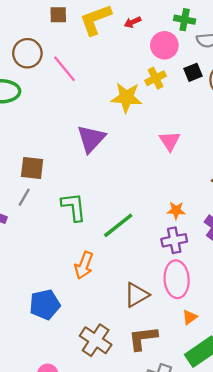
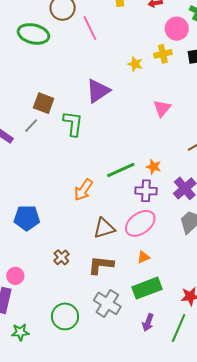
yellow star: (126, 97) -> (135, 64), size x0.6
green L-shape: (74, 207) -> (73, 124), moved
green line: (118, 225) -> (121, 170), moved
orange arrow: (84, 265) -> (83, 190), moved
pink ellipse: (177, 279) -> (140, 223), turned 44
brown cross: (96, 340) -> (61, 257), size x0.6

